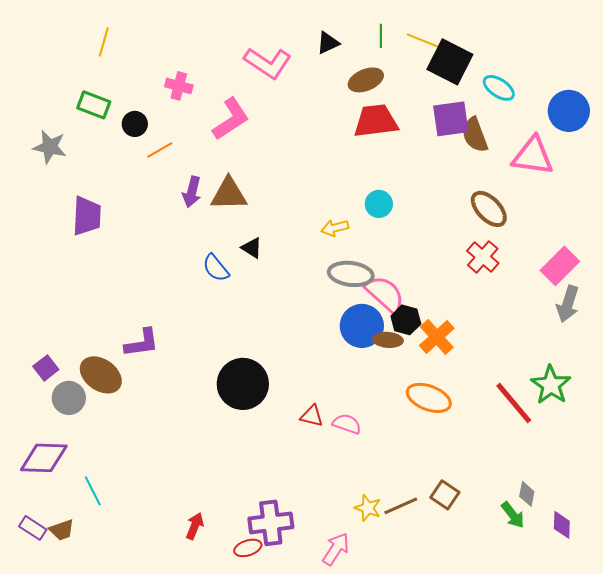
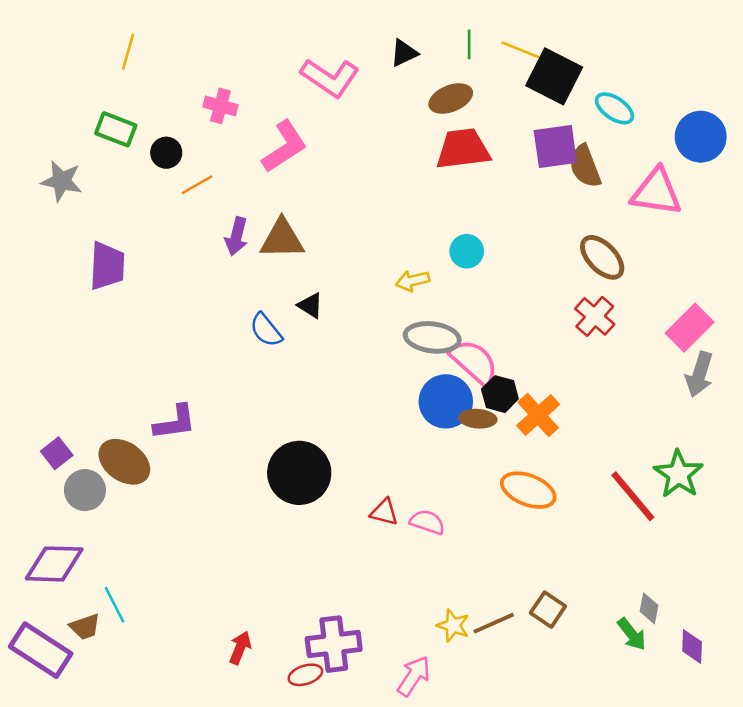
purple rectangle: (33, 528) -> (41, 650), size x1.8
brown trapezoid: (62, 530) -> (85, 627), moved

